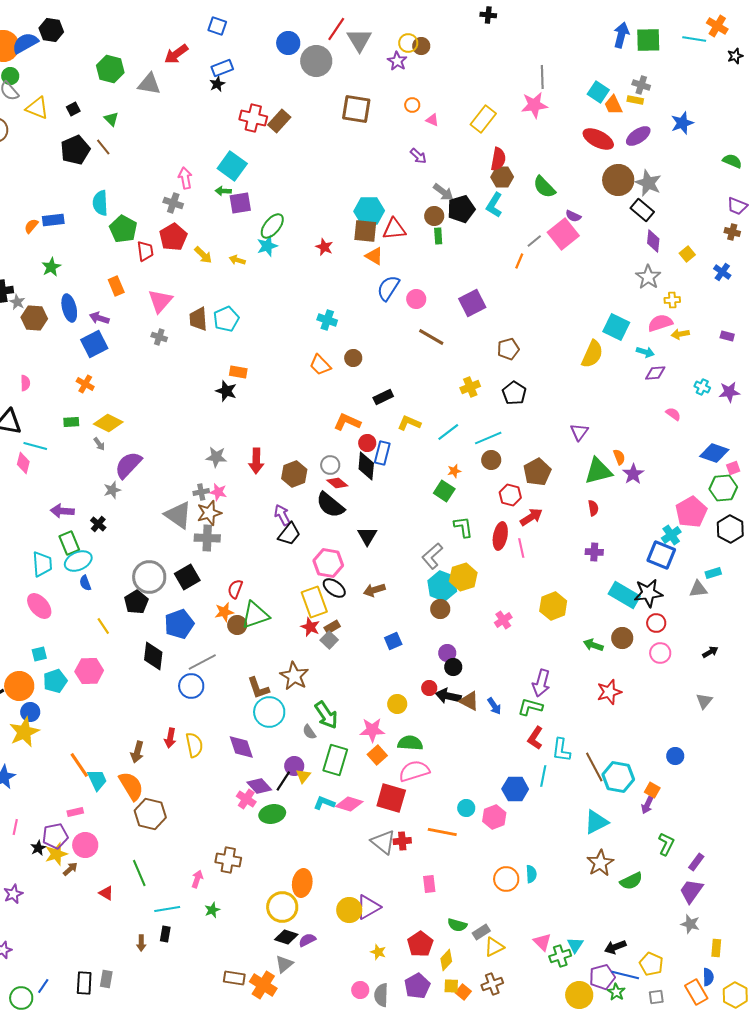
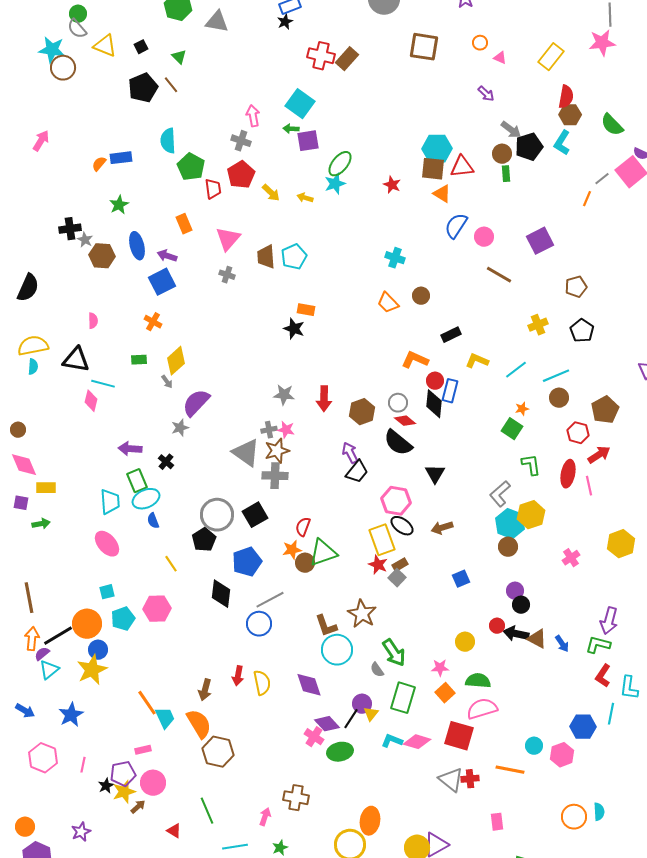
yellow diamond: (108, 423) -> (176, 361), turned -68
pink star: (372, 730) -> (440, 668), size x0.7

